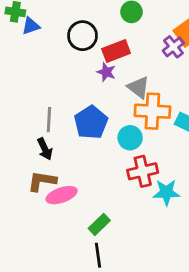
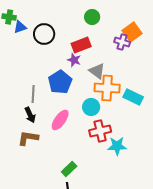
black circle: (83, 36) -> (44, 34), moved
purple cross: (173, 47) -> (122, 42), turned -35
blue pentagon: (91, 122) -> (60, 82), moved
pink ellipse: (62, 195) -> (60, 120), moved, turned -35

